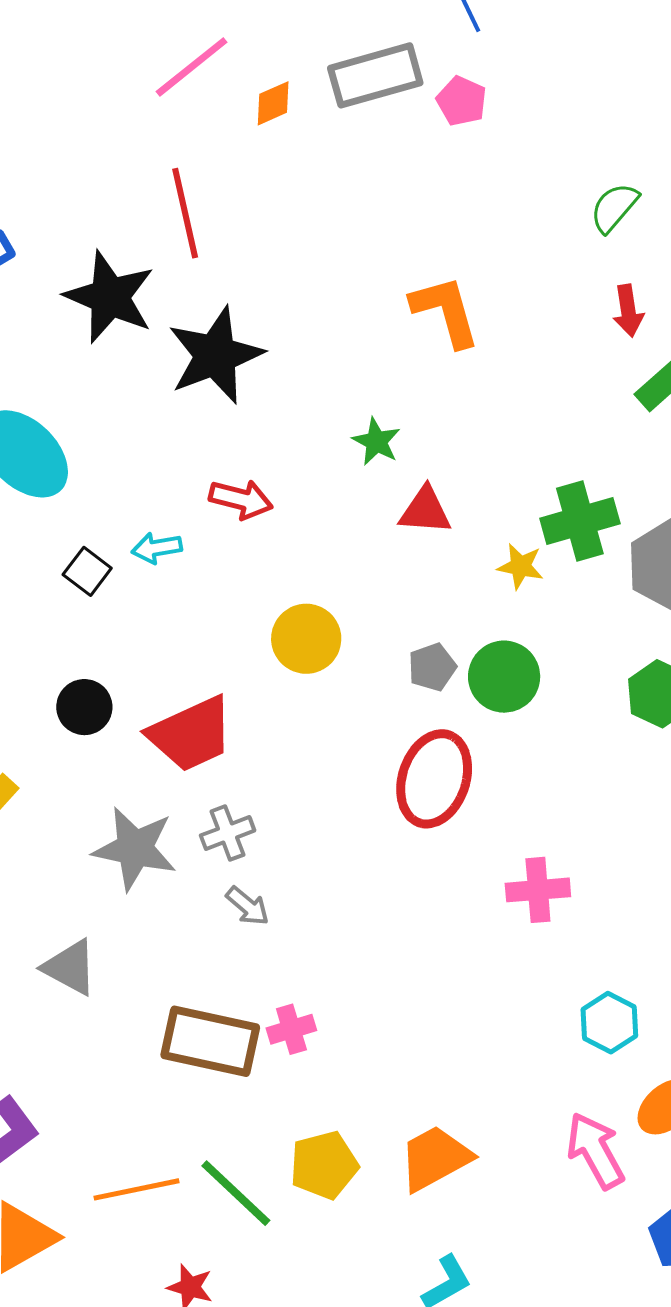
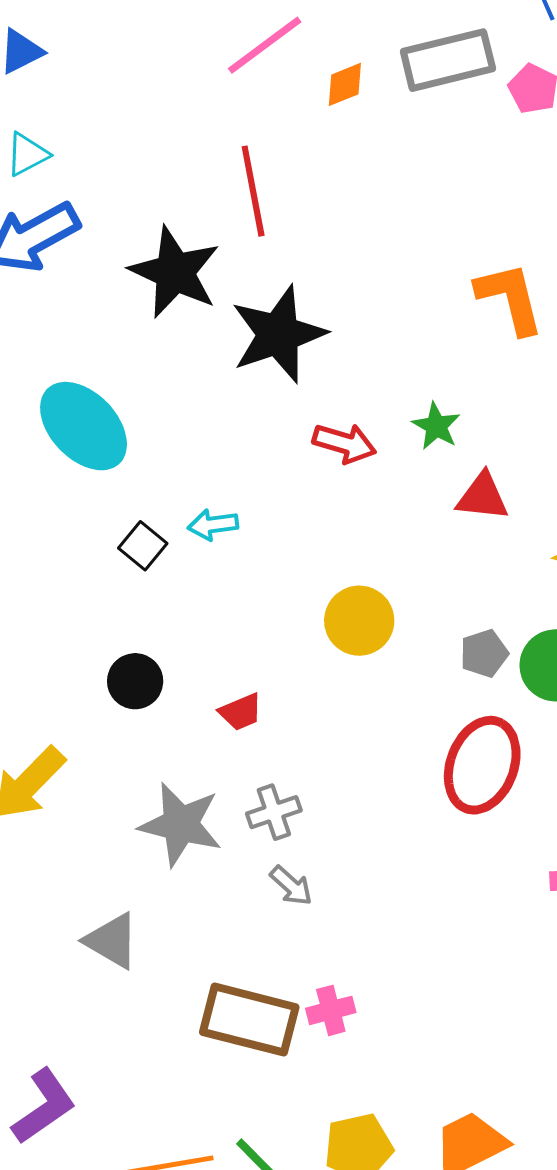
red arrow: (241, 499) -> (345, 443), moved
red trapezoid: (191, 734) -> (241, 712), size x0.5

